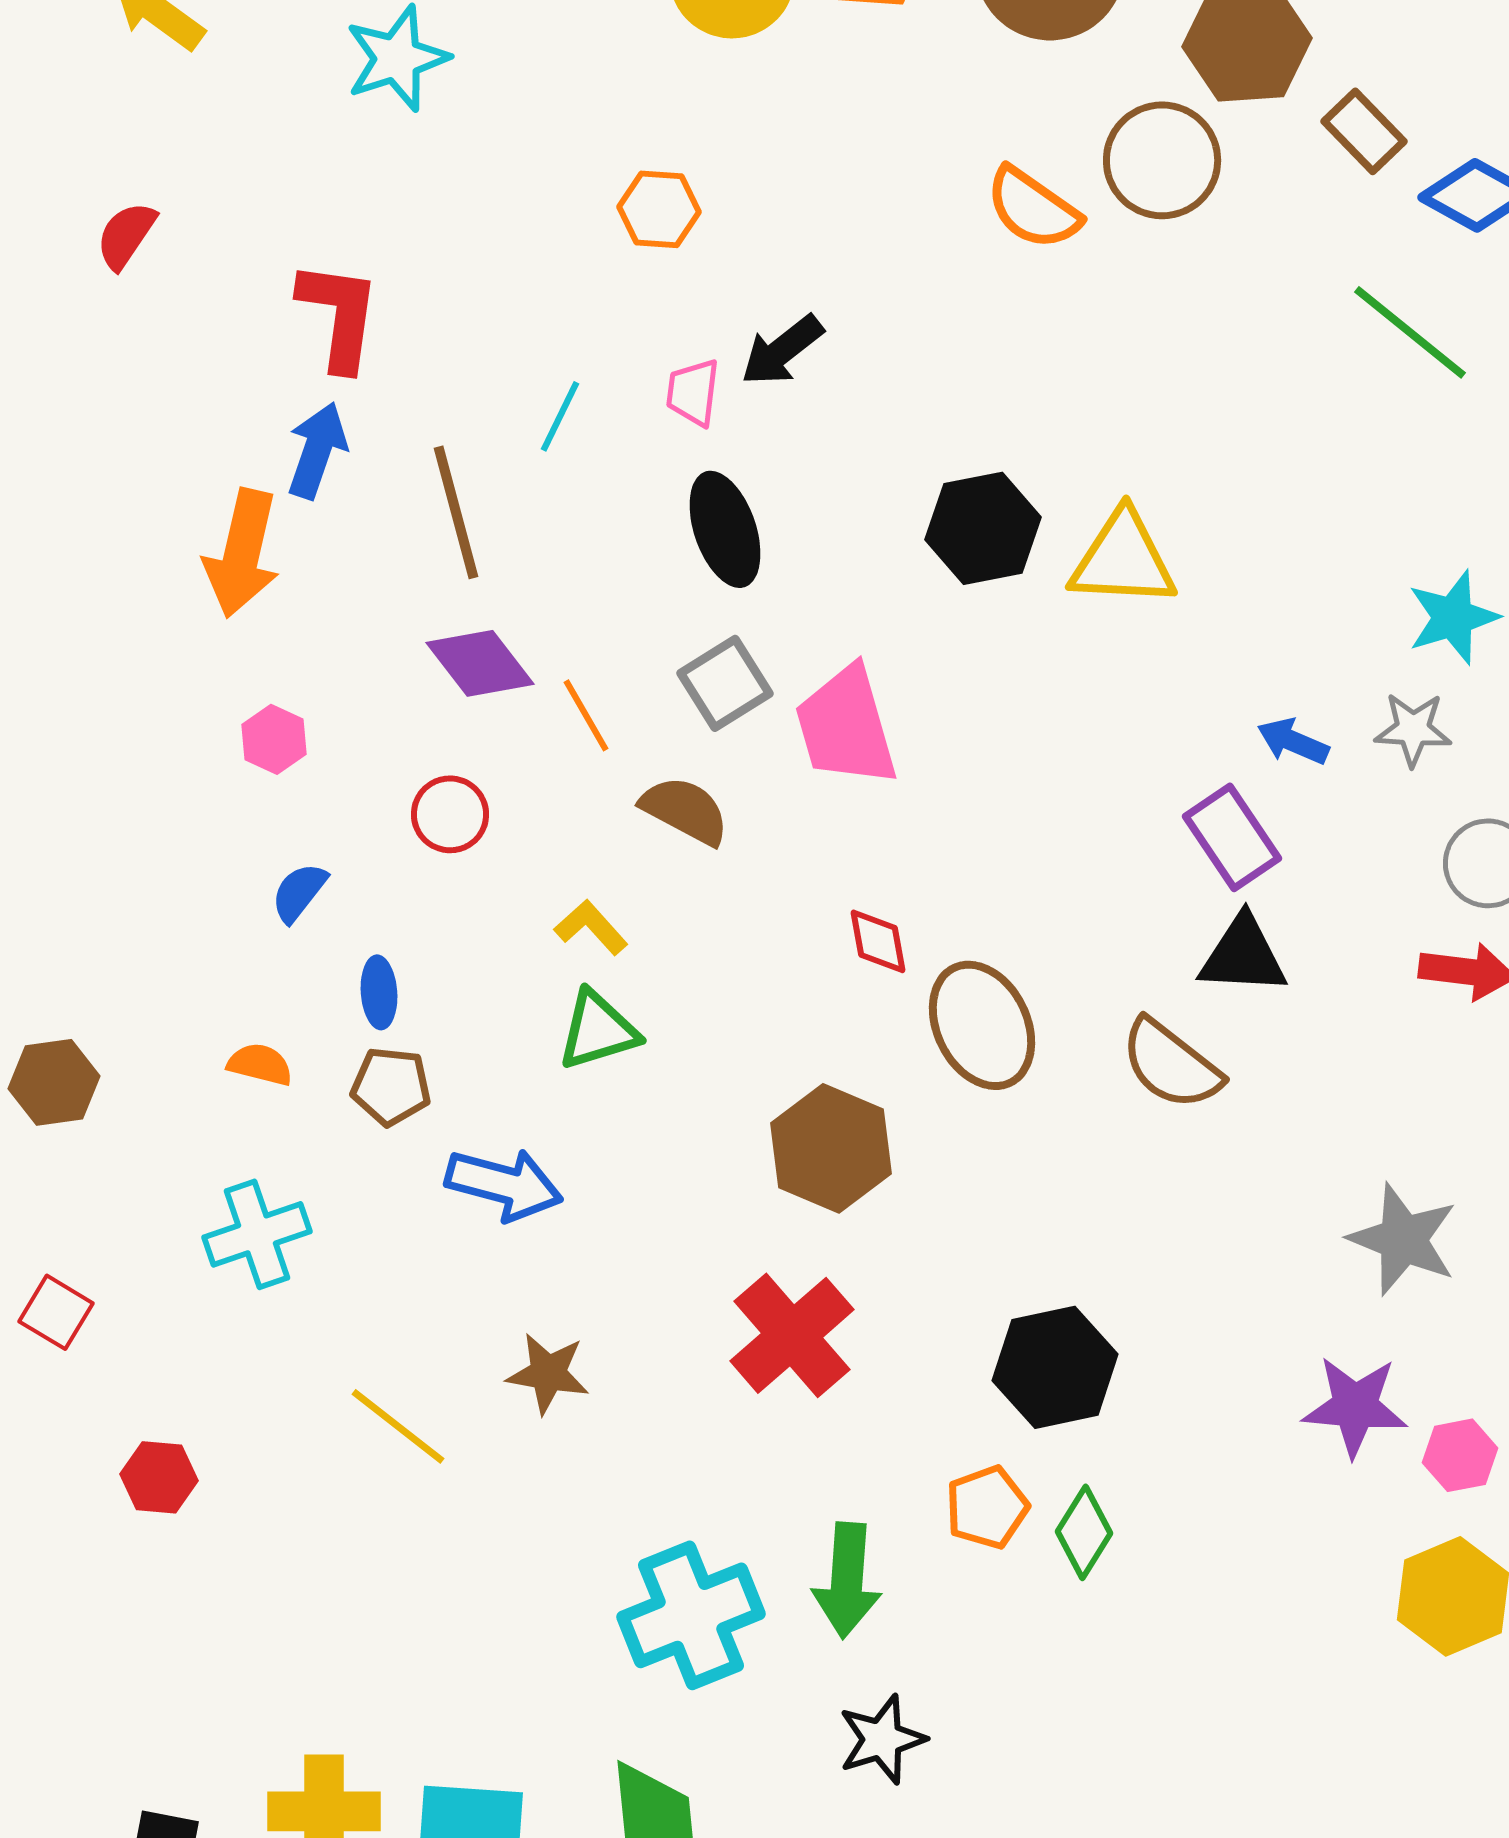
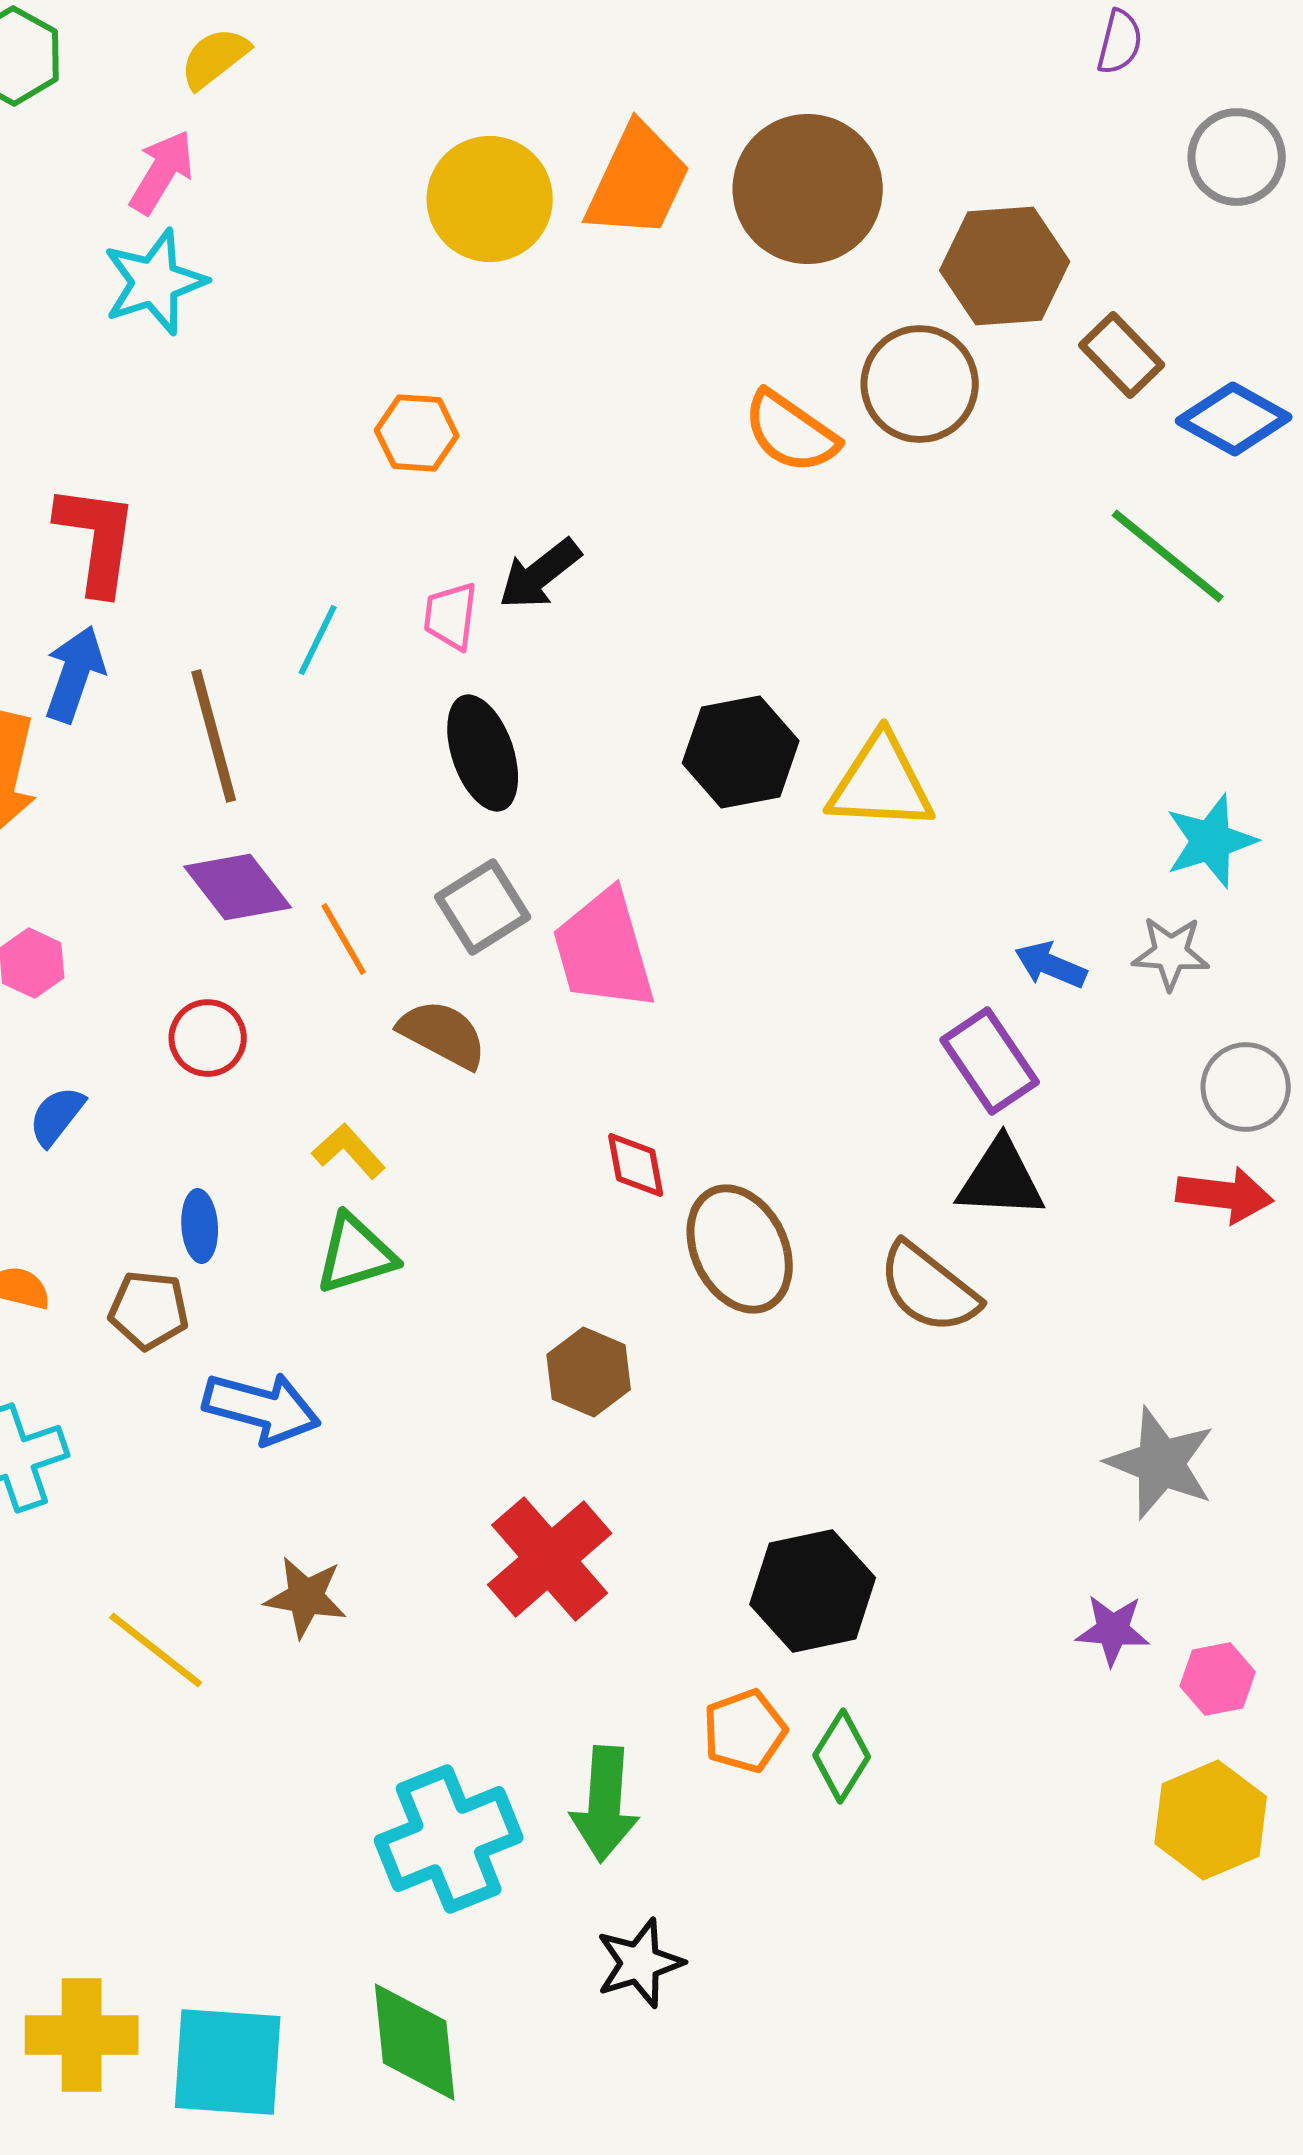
blue ellipse: (379, 992) -> (200, 1226), moved
brown hexagon: (831, 1148) -> (589, 1372), size x0.7
purple star: (1355, 1406) -> (1113, 1630), size x0.7

